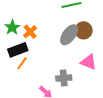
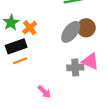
orange line: (22, 63) -> (20, 61), turned 32
gray cross: (64, 78) -> (75, 68), moved

